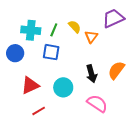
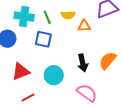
yellow semicircle: (75, 27) -> (68, 15), turned 128
green line: (54, 30) -> (47, 17), turned -48
orange triangle: (91, 37) -> (84, 26), turned 48

